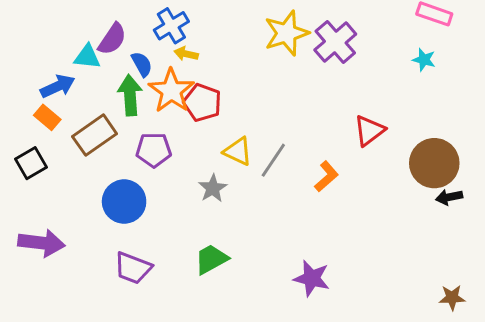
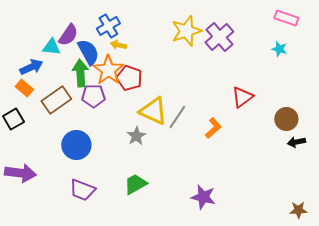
blue semicircle: (142, 64) -> (88, 52), size x1.5
purple pentagon: (154, 150) -> (93, 96), moved
yellow triangle: (238, 151) -> (153, 111), size x1.4
brown circle: (434, 163) -> (286, 119), size x0.7

